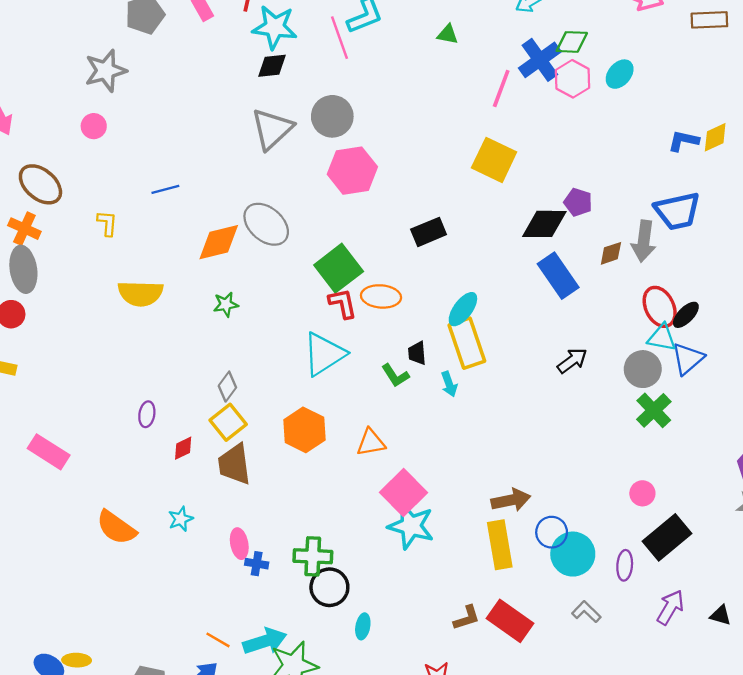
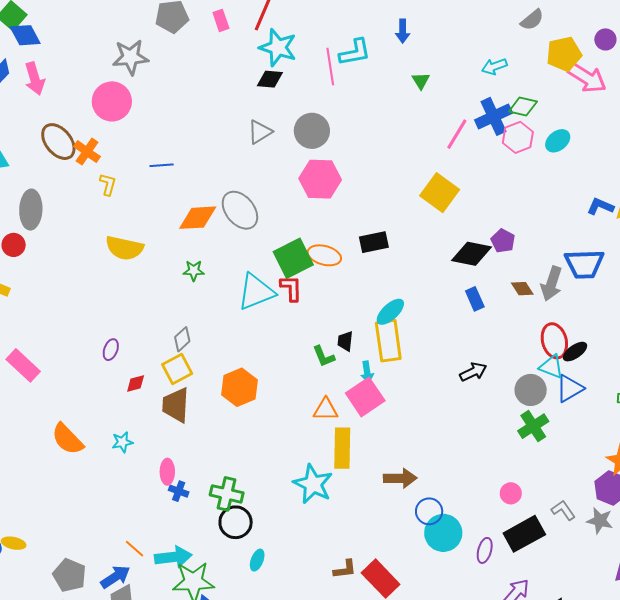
green triangle: (448, 34) -> (421, 81), turned 36
pink circle: (94, 126) -> (112, 101), size x1.8
gray triangle: (272, 129) -> (260, 132), size x0.7
orange cross: (24, 229) -> (87, 152), moved
brown diamond: (611, 253) -> (522, 289), turned 65
blue rectangle: (558, 276) -> (475, 299), size x0.6
orange ellipse: (381, 296) -> (324, 255), moved
cyan triangle: (324, 354) -> (256, 292), moved
orange triangle: (371, 442) -> (326, 409), moved
pink square: (403, 492) -> (365, 397), moved
yellow rectangle: (500, 545) -> (342, 448), moved
gray L-shape: (586, 612) -> (563, 510), moved

